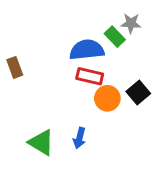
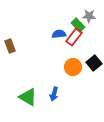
blue semicircle: (87, 50) -> (59, 34), size x0.6
red rectangle: (90, 76) -> (74, 37), moved, turned -66

